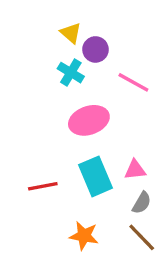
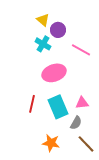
red line: (43, 186) -> (32, 104), moved, turned -66
gray semicircle: (142, 203) -> (76, 123), moved

